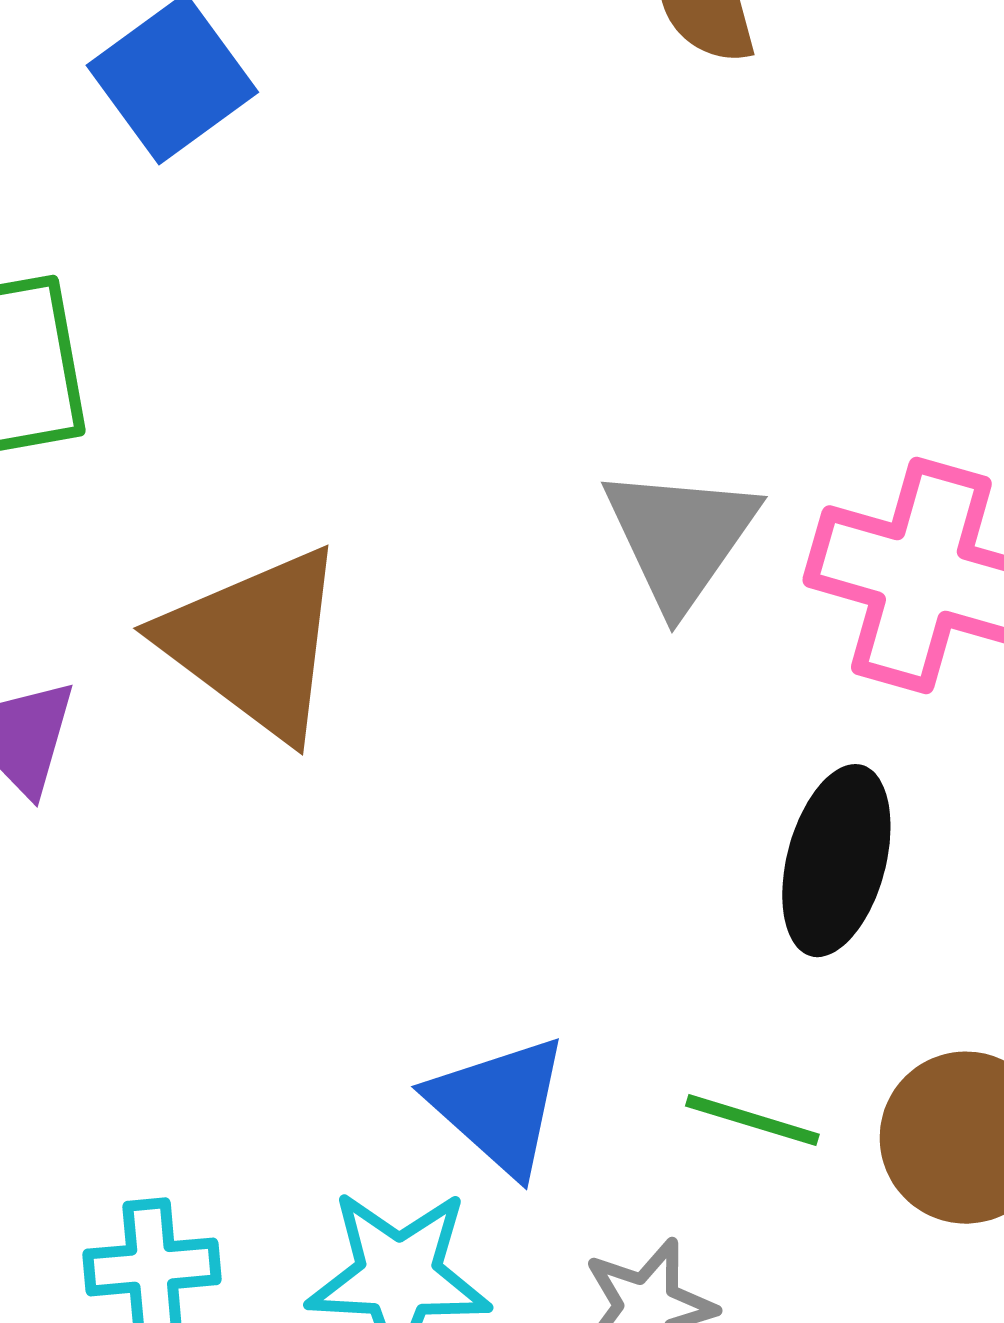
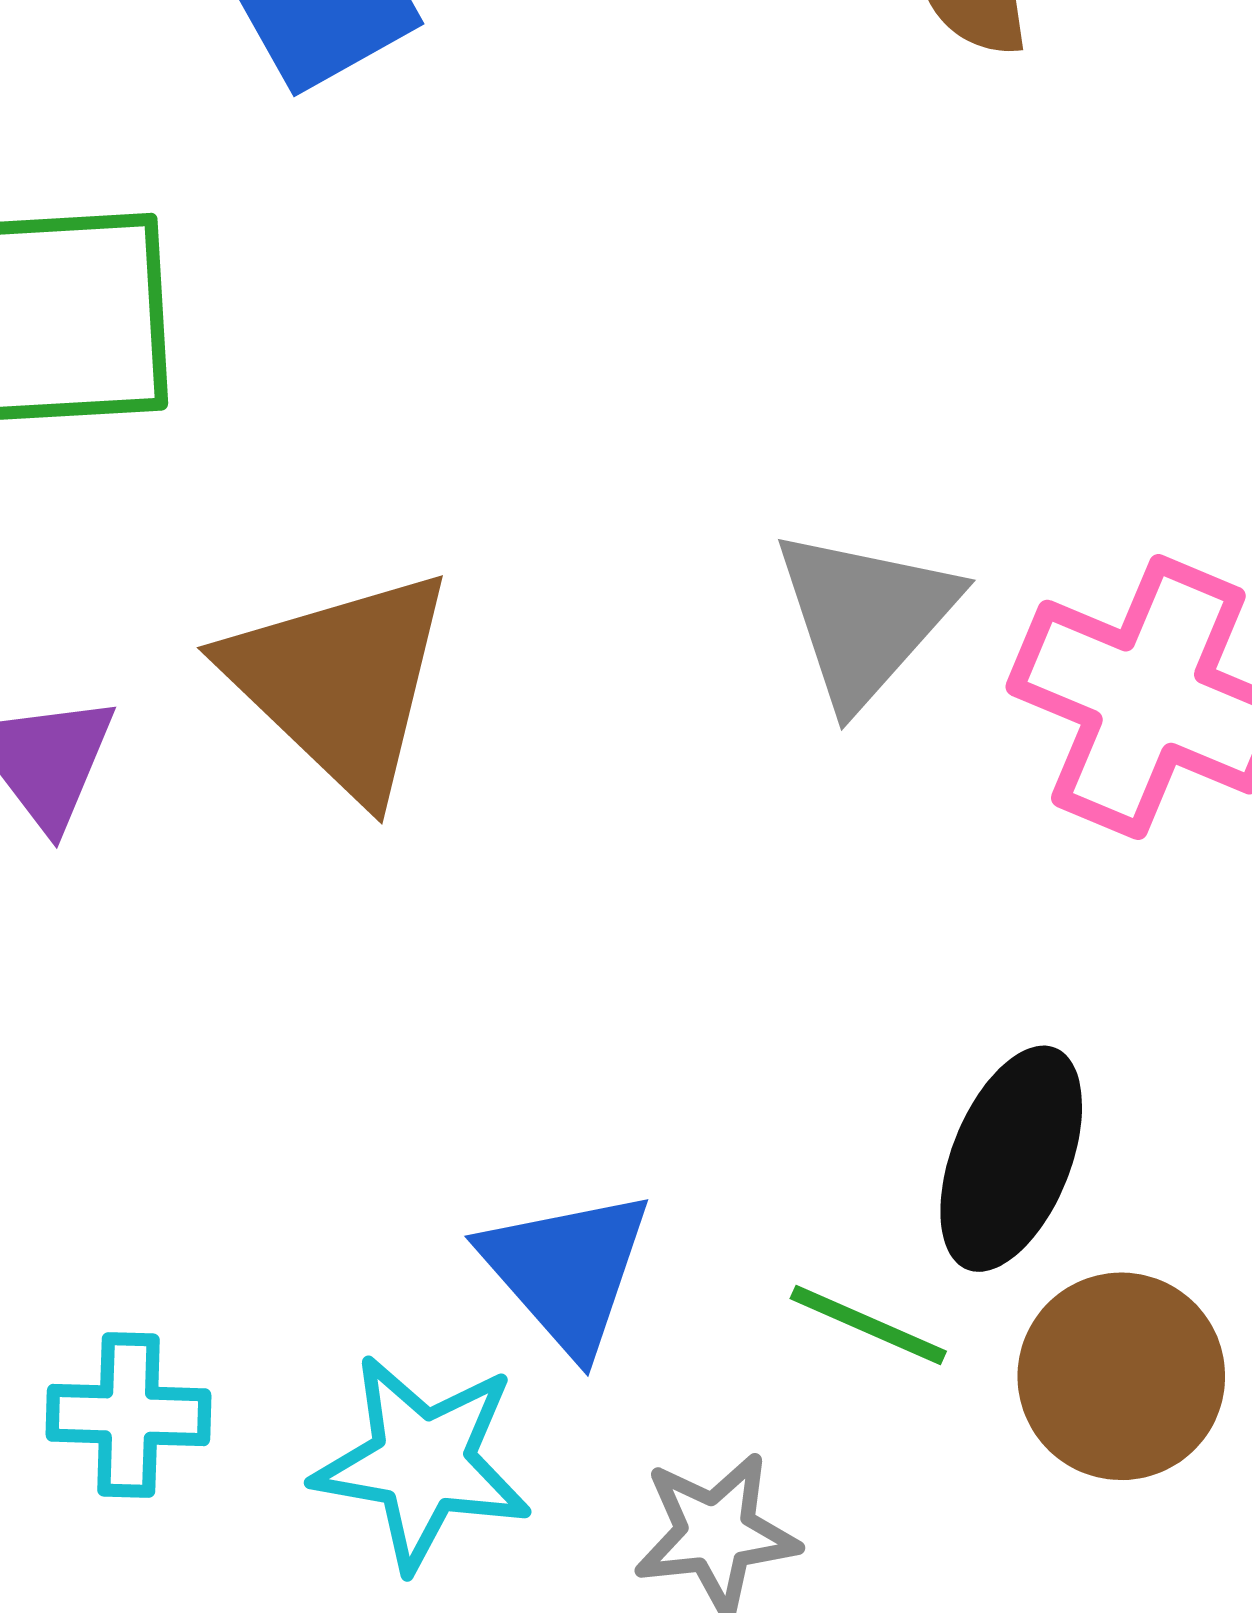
black ellipse: (836, 861) -> (1011, 1159), moved

